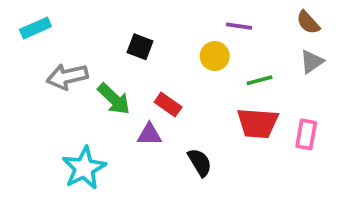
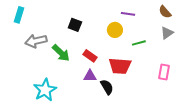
cyan rectangle: (35, 28) -> (19, 15), turned -49
red trapezoid: (258, 123) -> (120, 66), moved
purple triangle: (149, 134) -> (90, 76), moved

